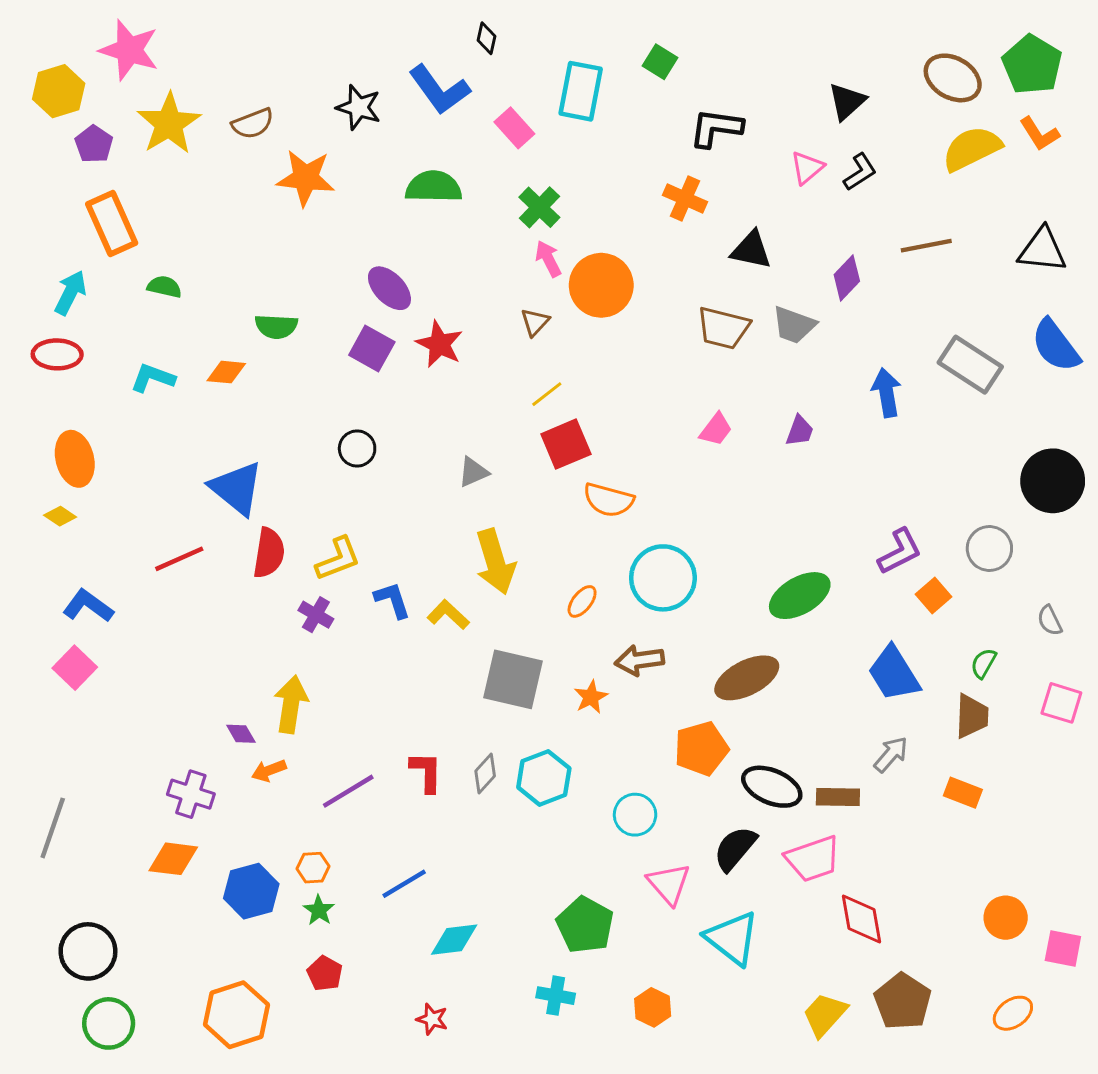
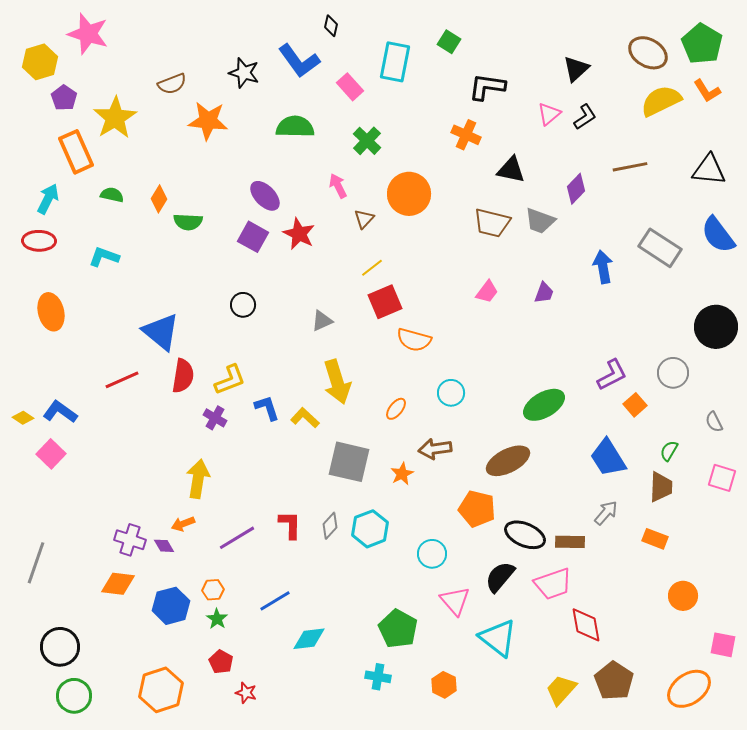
yellow star: (169, 124) -> (115, 118), moved
pink arrow: (548, 259) -> (338, 186), moved
orange diamond: (226, 372) -> (159, 199), moved, turned -64
yellow diamond: (60, 516) -> (23, 418), moved
cyan circle: (663, 578) -> (451, 393), size x0.6
purple diamond: (241, 734) -> (164, 546), moved
orange pentagon: (701, 748) -> (477, 509), turned 30
orange circle: (1006, 918) -> (683, 596), moved
orange ellipse: (1013, 1013) -> (689, 689), size x1.6
red star: (432, 1019) -> (246, 693), moved

